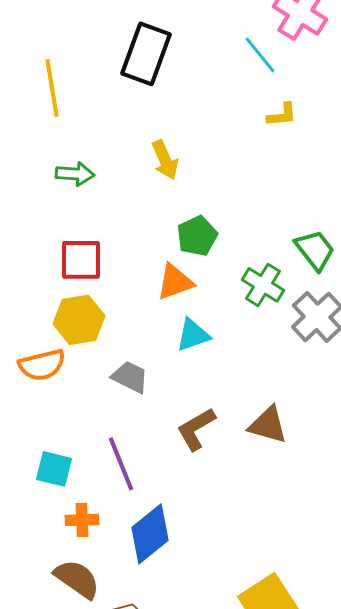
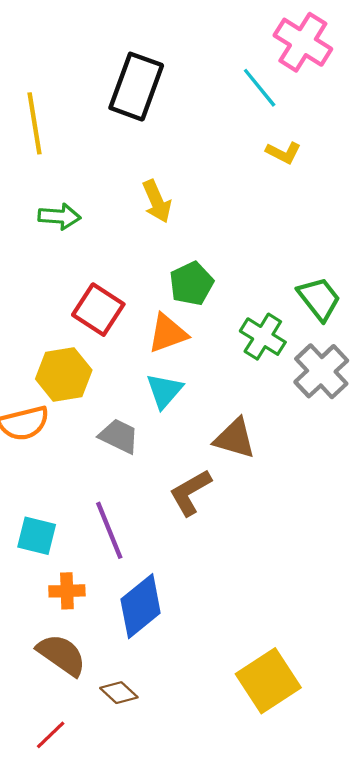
yellow L-shape: (282, 115) -> (283, 153), turned 32
red square: (81, 260) -> (98, 310), moved, turned 33
cyan triangle: (193, 335) -> (164, 391), moved, turned -30
brown triangle: (268, 425) -> (235, 438), moved

